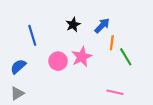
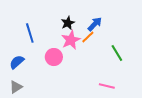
orange line: (112, 43) -> (88, 37), moved, turned 40
pink star: (82, 57) -> (71, 40), moved

